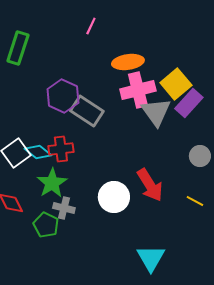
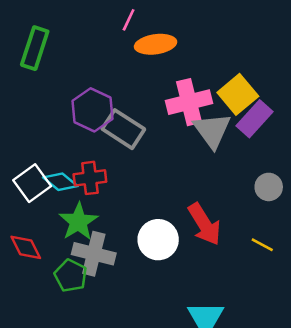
orange ellipse: (128, 62) -> (156, 44), moved
gray cross: (64, 208) -> (94, 254), size x1.5

